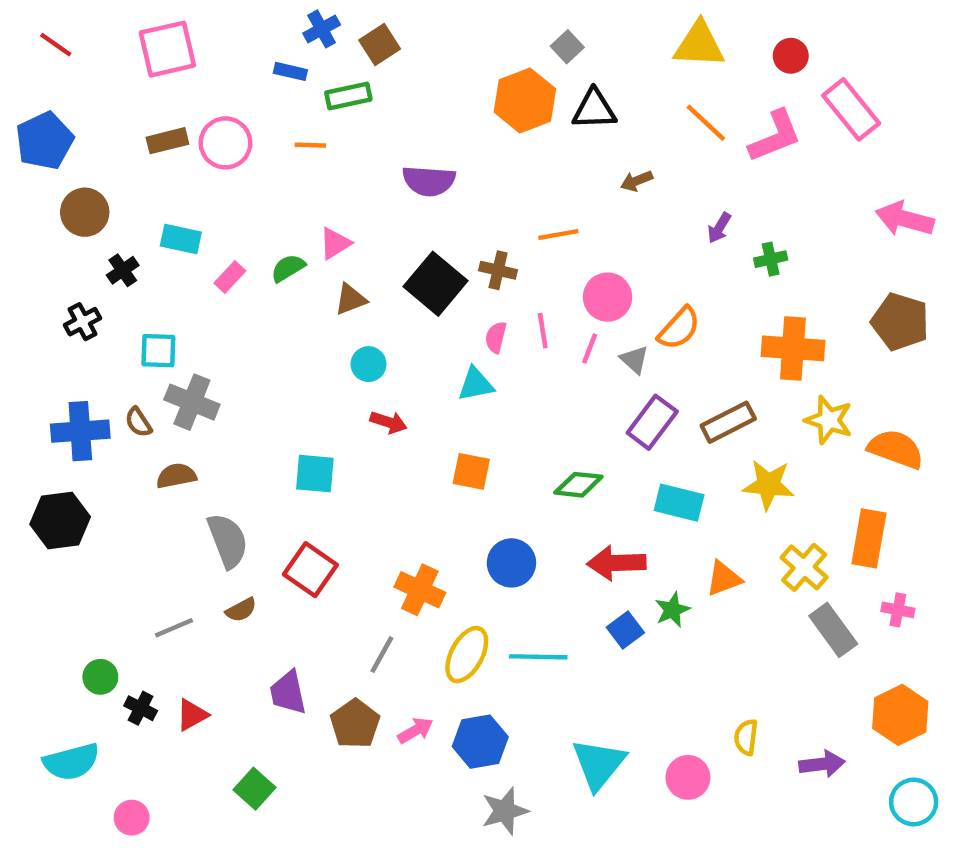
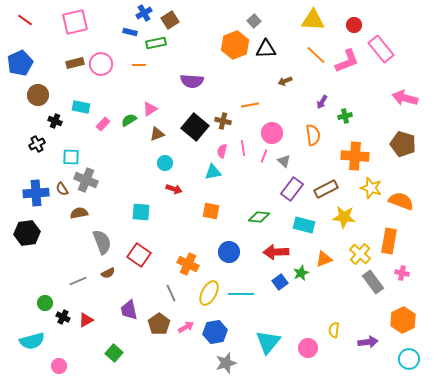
black cross: (123, 270) -> (55, 121), turned -32
orange semicircle: (679, 328) -> (313, 135), moved, turned -50
gray line: (382, 655) -> (171, 293), turned -54

